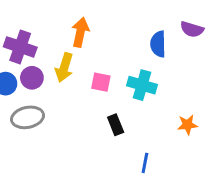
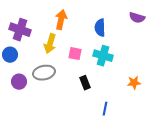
blue semicircle: (158, 44) -> (100, 28), moved
purple circle: (32, 78) -> (19, 82), moved
gray ellipse: (28, 117) -> (44, 73), moved

